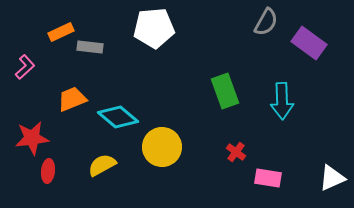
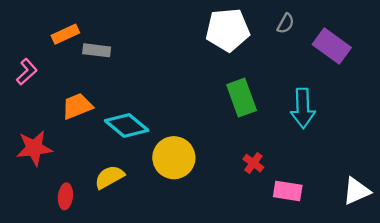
gray semicircle: (266, 22) -> (286, 23), size x0.7
white pentagon: (154, 28) -> (228, 30), moved
red ellipse: (48, 171) -> (65, 196), moved

